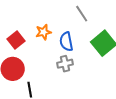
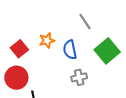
gray cross: (65, 64) -> (79, 77), moved

